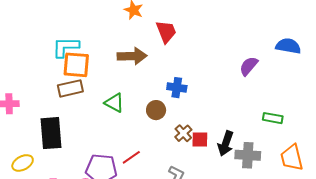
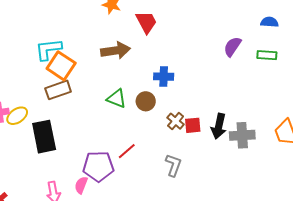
blue semicircle: (288, 46) -> (269, 22), size x0.7
orange square: (76, 65) -> (61, 66), turned 36
green triangle: (114, 103) -> (117, 99), moved
green rectangle: (273, 118) -> (267, 55), moved
yellow ellipse: (23, 163) -> (17, 116), moved

